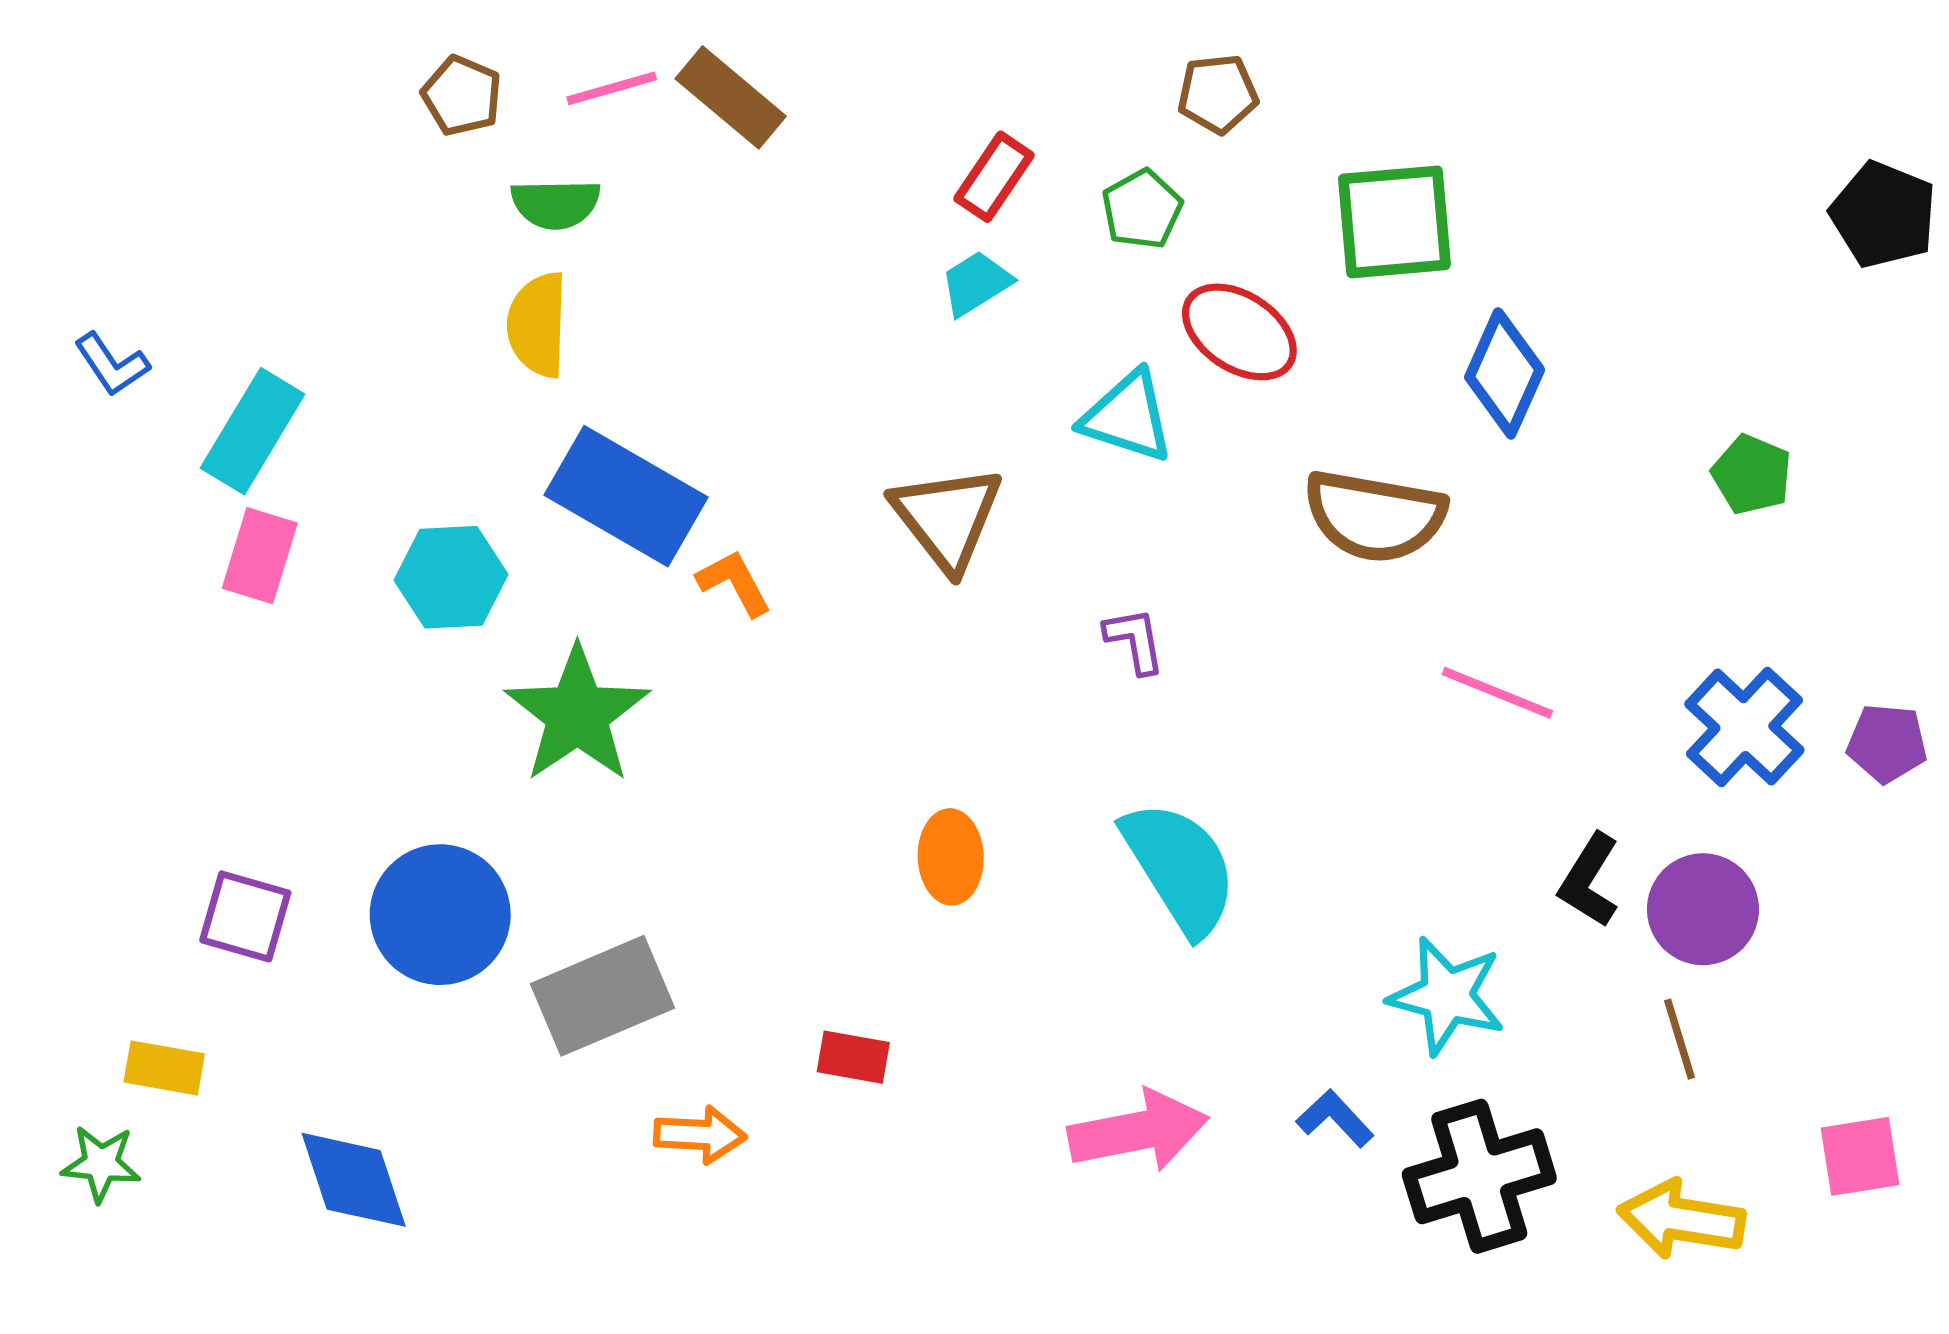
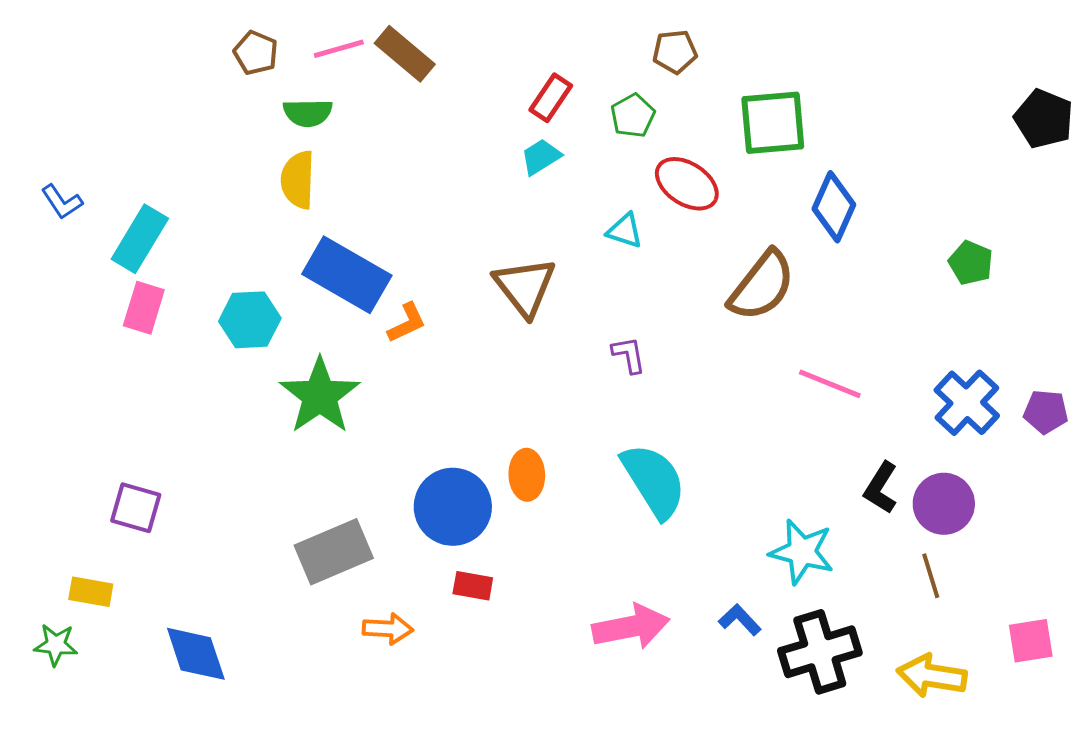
cyan triangle: (1127, 417) -> (625, 231), size x0.7
brown semicircle: (1375, 516) -> (762, 286), turned -62
orange L-shape: (734, 583) -> (407, 323), turned 93
blue circle: (440, 915) -> (453, 507), moved

